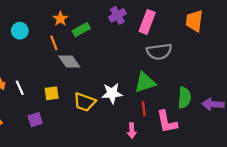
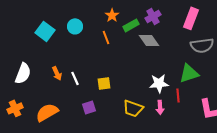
purple cross: (117, 15) -> (153, 16), moved
gray diamond: (69, 61) -> (149, 40), moved
yellow trapezoid: (85, 102) -> (133, 108), moved
red line: (144, 109) -> (178, 95), moved
pink arrow: (132, 131) -> (160, 107), moved

